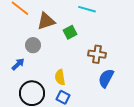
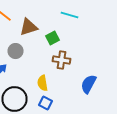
brown cross: (97, 54) -> (62, 60), moved

